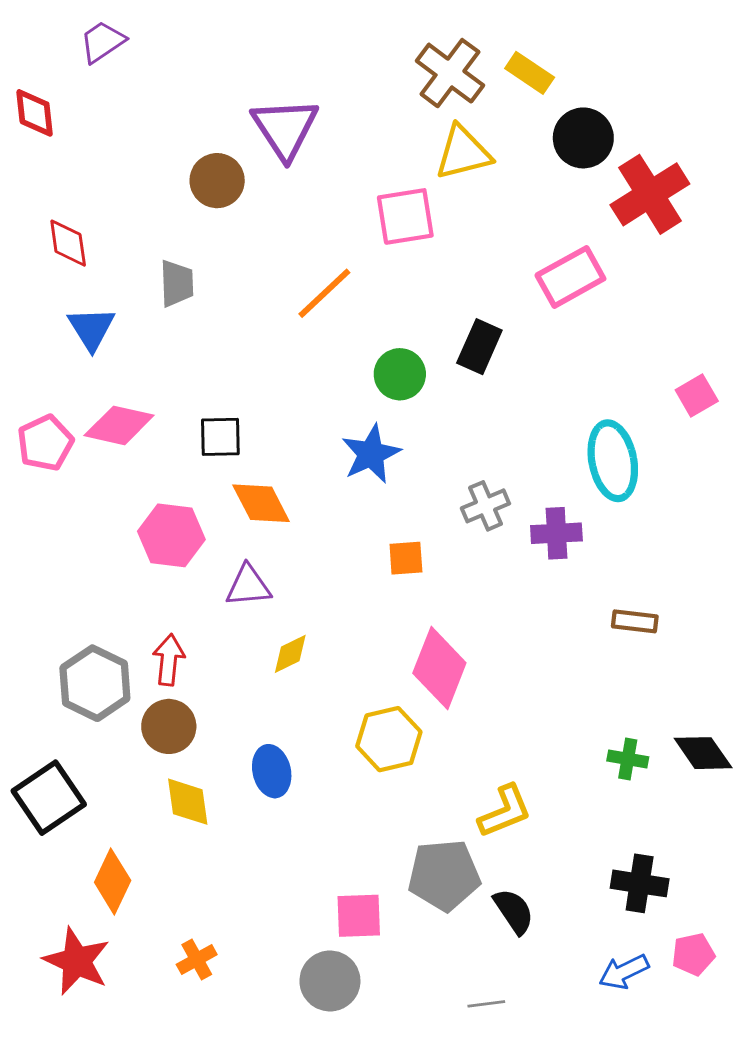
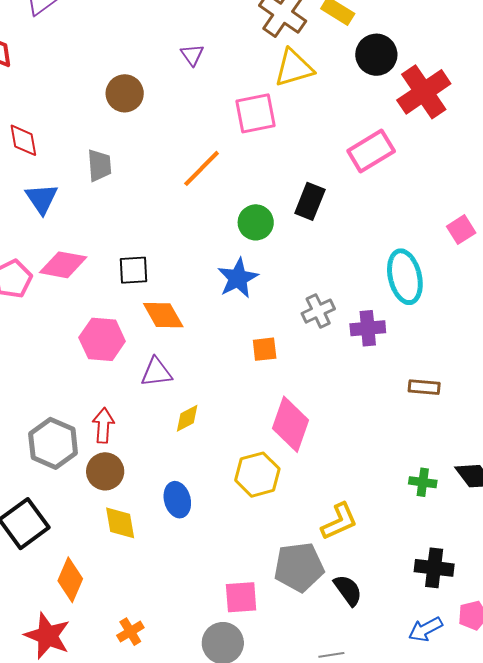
purple triangle: (285, 128) -> (192, 55), moved, size x0.5

